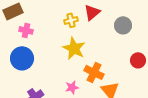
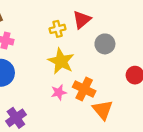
gray circle: (123, 25) -> (105, 44), moved
pink star: (72, 87) -> (59, 92), moved

